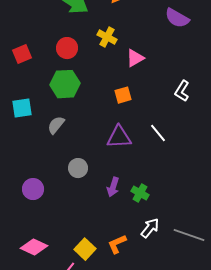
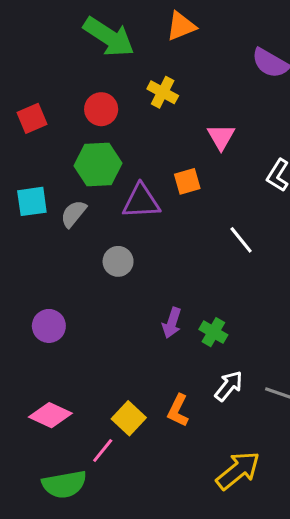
pink triangle: (135, 58) -> (221, 137), moved, turned -30
gray semicircle: (56, 125) -> (73, 214), moved
purple triangle: (119, 137) -> (141, 201), moved
gray circle: (78, 168) -> (118, 261), moved
orange L-shape: (117, 244) -> (178, 411), turned -40

